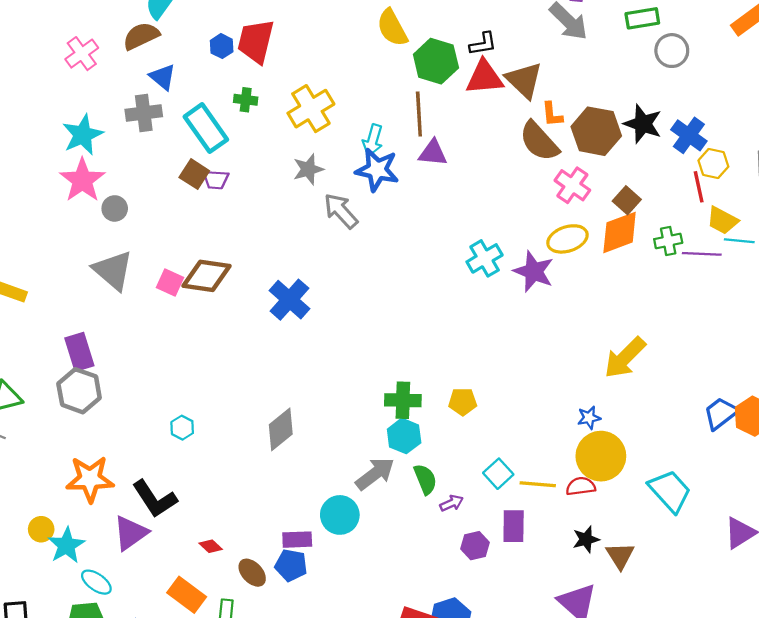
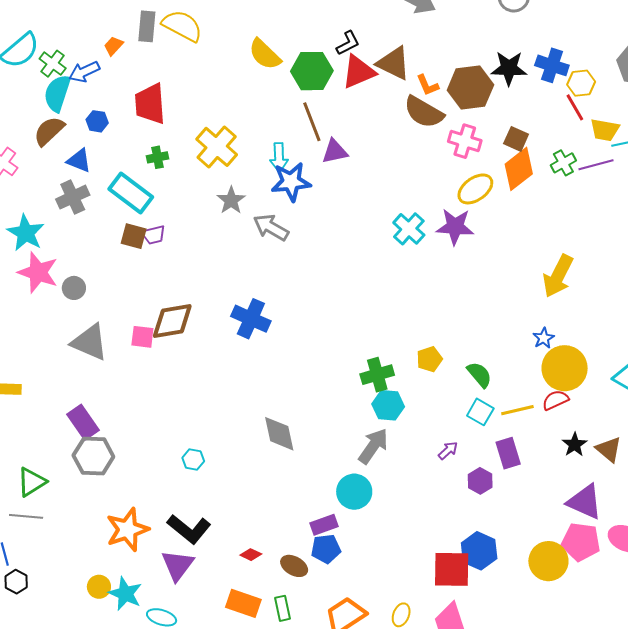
blue hexagon: (222, 46) -> (97, 121), moved
gray diamond: (281, 429) -> (279, 434), turned -45
green semicircle: (425, 479) -> (479, 375), moved

